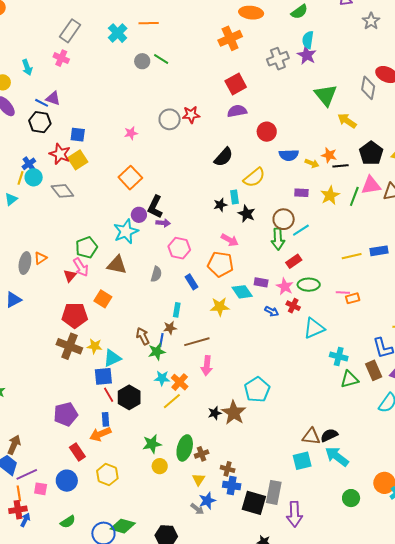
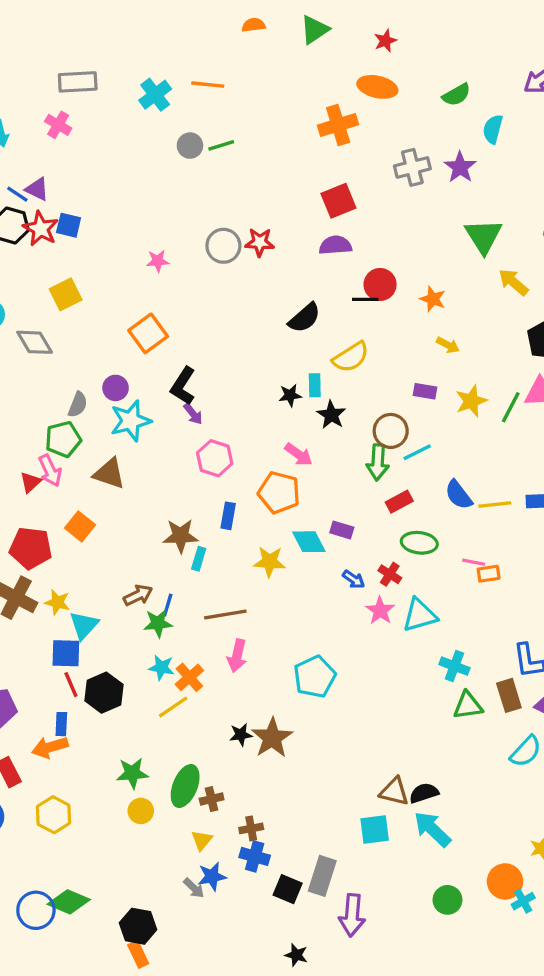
gray rectangle: (70, 31) -> (78, 82), turned 45
cyan semicircle: (308, 40) -> (493, 129), moved
green line: (161, 59) -> (221, 145), turned -56
blue square: (78, 135) -> (69, 225), moved
red star: (60, 154) -> (41, 229), moved
blue semicircle: (289, 155) -> (459, 495), moved, turned 48
orange star: (329, 155) -> (433, 299), moved
black line: (340, 166) -> (365, 299), moved
purple circle: (139, 215) -> (116, 388), moved
purple arrow: (163, 223) -> (193, 414), turned 40
gray semicircle: (156, 274) -> (78, 405), moved
blue rectangle: (191, 282) -> (228, 516), turned 35
pink star: (285, 287) -> (380, 610), moved
brown star: (170, 328) -> (180, 536), moved, size x1.5
brown arrow: (143, 336) -> (138, 595), turned 84
cyan triangle: (112, 358) -> (84, 625), turned -30
cyan pentagon: (257, 390) -> (315, 677), moved
brown cross: (228, 469) -> (251, 828), turned -32
black square: (254, 503) -> (288, 889), size x0.7

